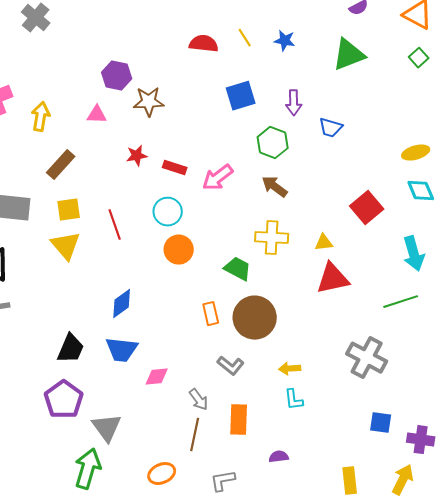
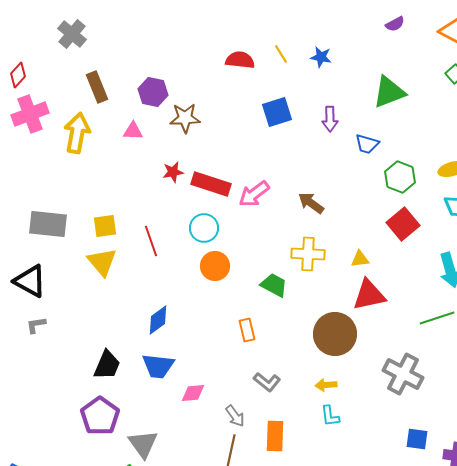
green triangle: (349, 55) -> (389, 92), moved
yellow arrow: (41, 117) -> (77, 133), size x1.4
green hexagon: (273, 143) -> (400, 177), moved
brown rectangle: (61, 165) -> (97, 87), moved, turned -64
red rectangle: (175, 168) -> (211, 184), size x1.6
brown circle: (255, 318) -> (335, 334), moved

